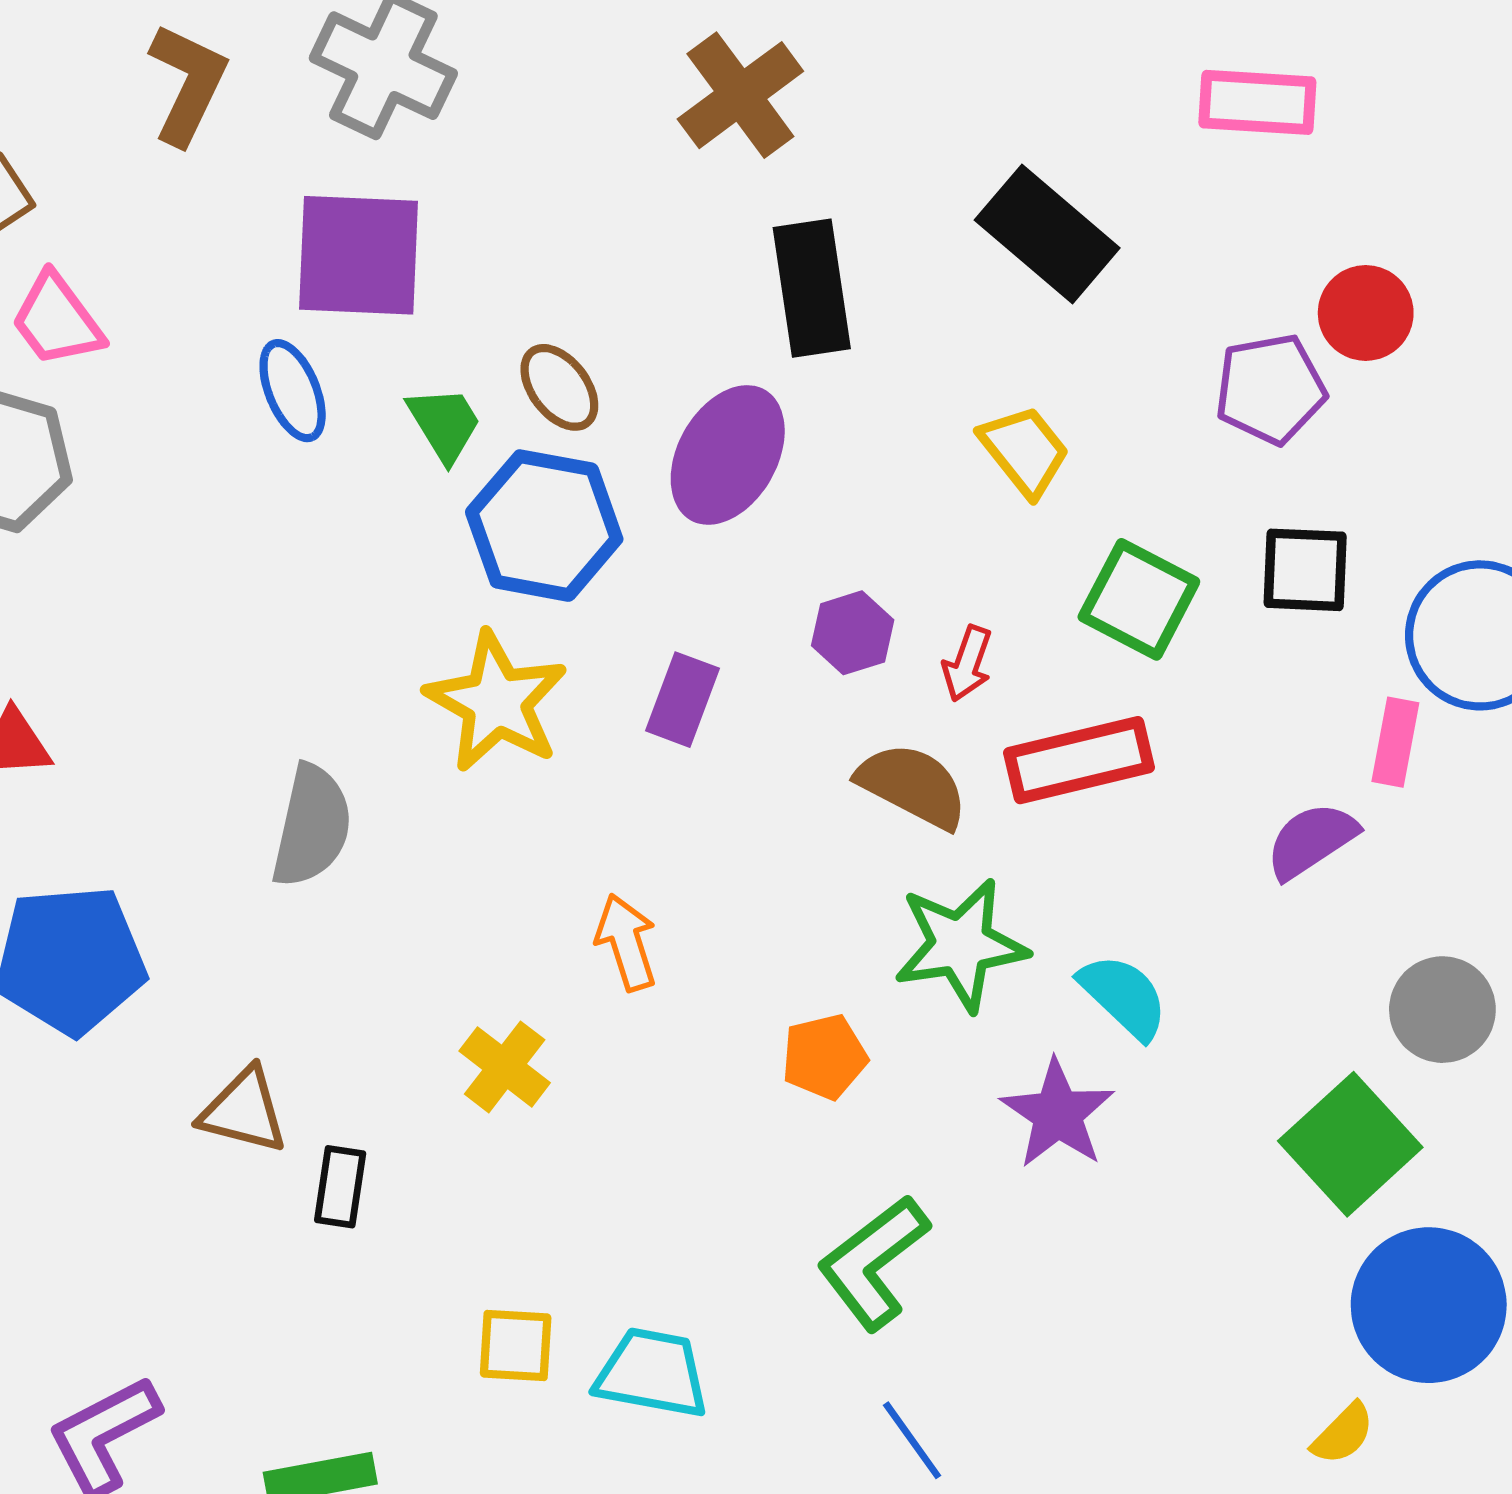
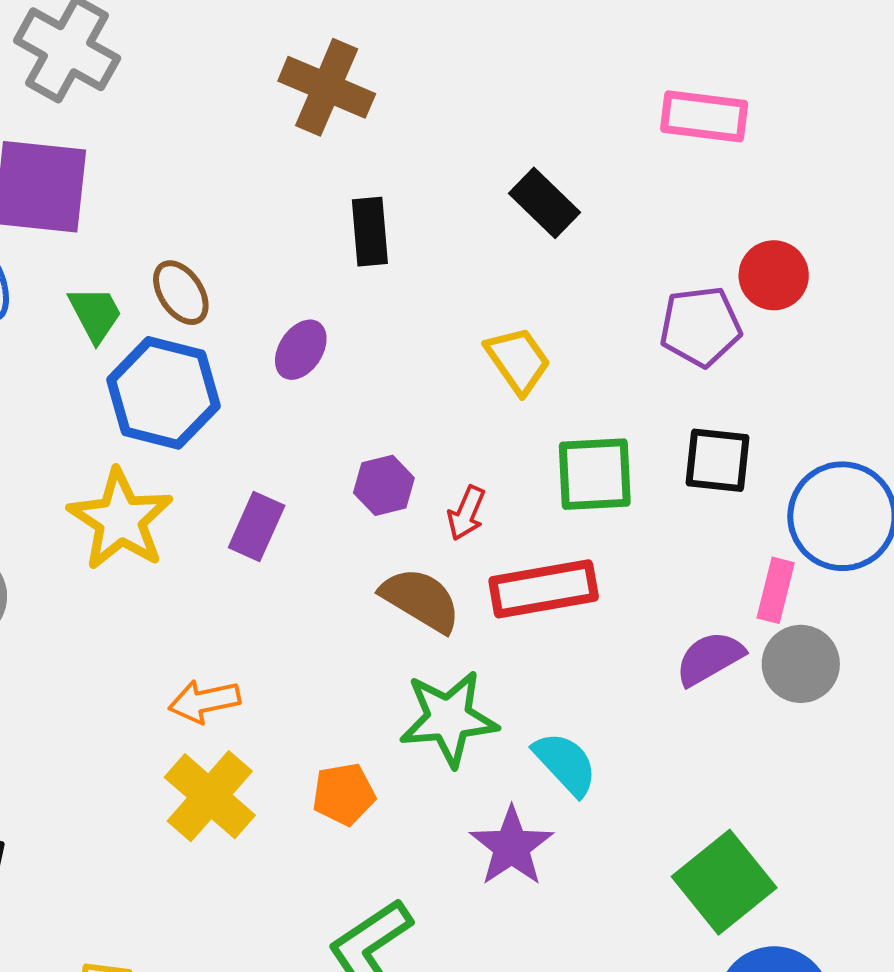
brown cross: (740, 95) -> (327, 87), turned -34
black rectangle: (1047, 234) -> (544, 203), size x0.7
black rectangle: (812, 288) -> (370, 232), size x0.7
purple ellipse: (728, 455) -> (301, 350), size x0.6
green square: (1139, 599) -> (595, 474), turned -34
orange arrow: (626, 942) -> (204, 701), turned -88
gray circle: (1442, 1010) -> (801, 664), moved
yellow cross: (505, 1067) -> (210, 796), moved, size x1.4

